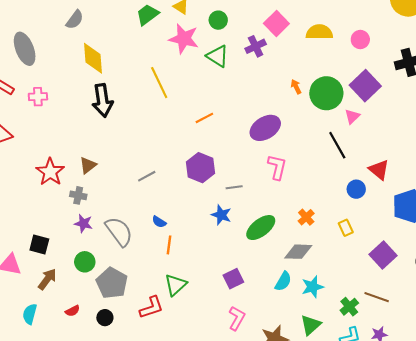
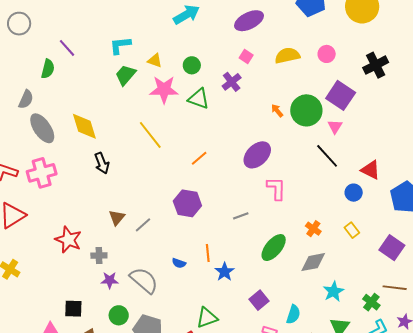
gray semicircle: (75, 20) -> (26, 99), moved
pink square: (276, 23) -> (246, 56), size x0.6
gray ellipse: (25, 49) -> (42, 128), moved
pink cross: (38, 97) -> (42, 173), size x1.6
black arrow: (103, 100) -> (102, 163), size x0.7
brown triangle: (88, 165) -> (117, 218), moved
purple hexagon: (200, 168) -> (187, 203), moved
gray line: (147, 176) -> (143, 225), moved
blue star: (221, 215) -> (225, 272), moved, turned 30
orange line: (169, 245) -> (208, 253), moved
cyan semicircle: (283, 281) -> (293, 314), moved
green triangle: (176, 285) -> (207, 318), turned 35

